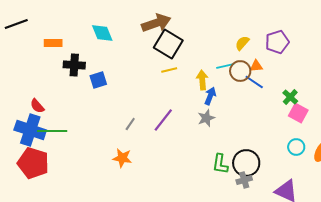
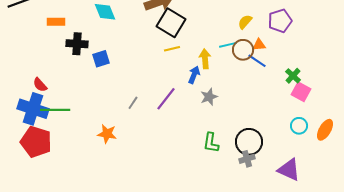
blue arrow: (210, 96) -> (194, 75), moved
orange star: (122, 158) -> (107, 134), moved
green L-shape: (220, 164) -> (211, 143), moved

